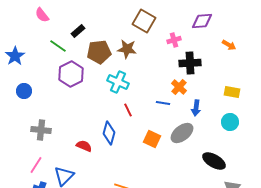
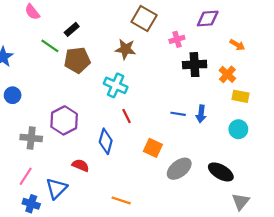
brown pentagon: (99, 52) -> (77, 60), moved
purple hexagon: (71, 74) -> (64, 120), moved
orange cross: (179, 87) -> (227, 74), moved
blue line: (163, 103) -> (178, 114), moved
gray ellipse: (182, 133) -> (179, 169), moved
red semicircle: (84, 146) -> (80, 165), moved

